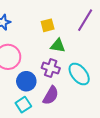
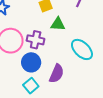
purple cross: (51, 68) -> (36, 40), moved

